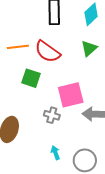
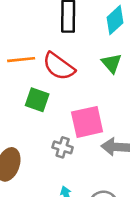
green triangle: (89, 48) -> (112, 63), turned -30

